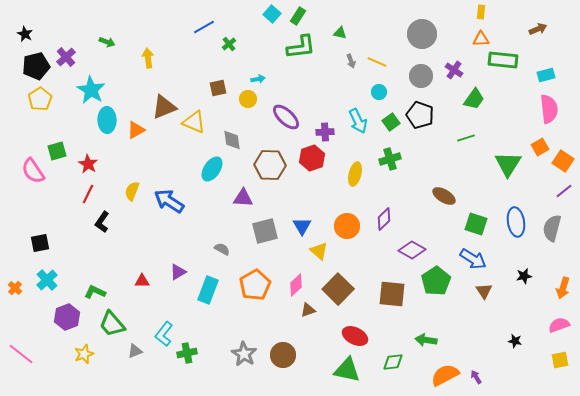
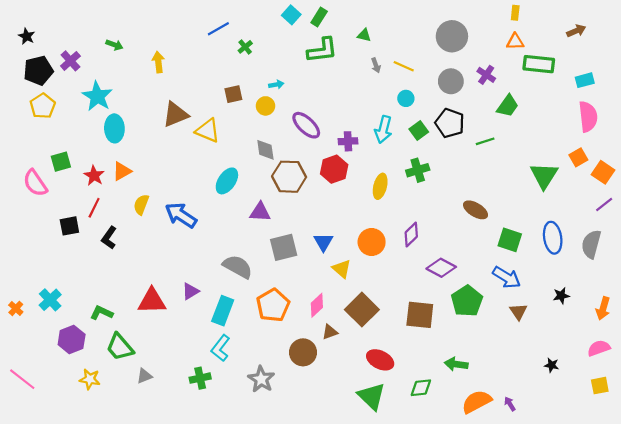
cyan arrow: (358, 121) -> (383, 129), turned 40
orange triangle: (136, 130) -> (122, 171), moved
green line: (466, 138) -> (485, 141), moved
gray diamond: (232, 140) -> (265, 150), moved
black square: (40, 243) -> (69, 226), moved
gray semicircle: (222, 249) -> (238, 267), size x1.8
red triangle: (142, 281) -> (152, 301), size x1.8
cyan L-shape: (164, 334) -> (220, 348), moved
yellow star: (84, 354) -> (90, 379), turned 30
brown circle: (283, 355) -> (303, 352), moved
green triangle: (347, 370) -> (372, 396), turned 32

